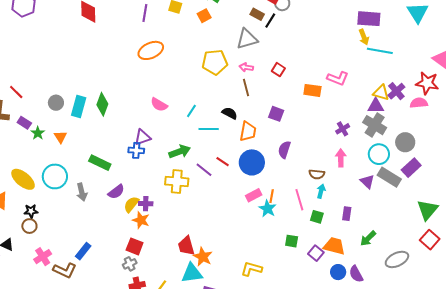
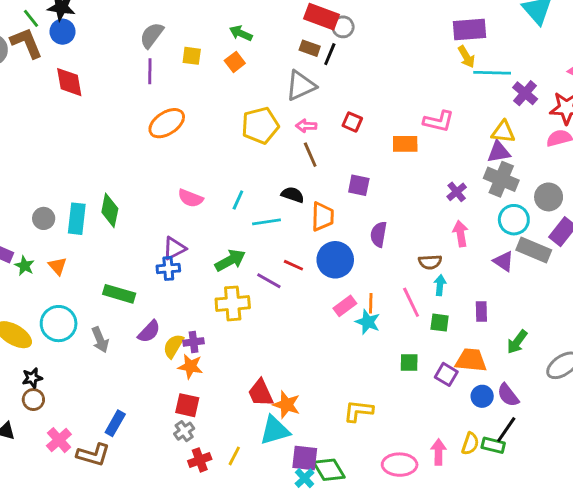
purple cross: (396, 91) -> (525, 93), moved

